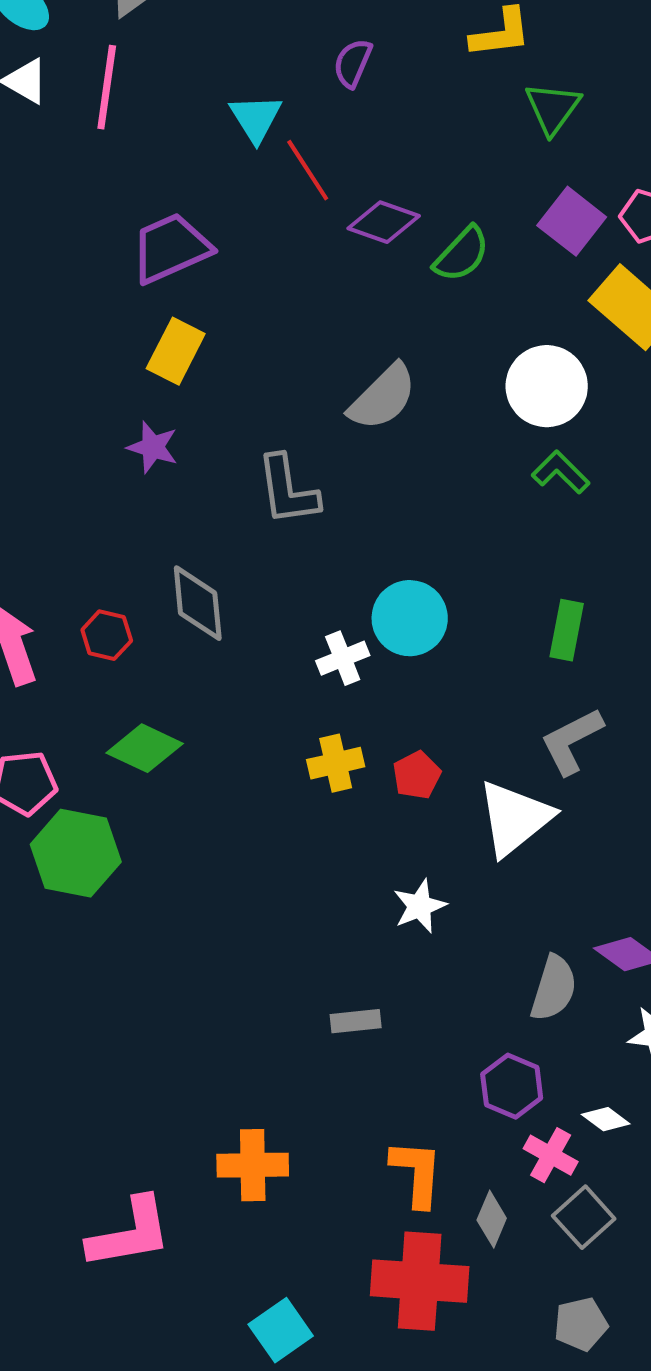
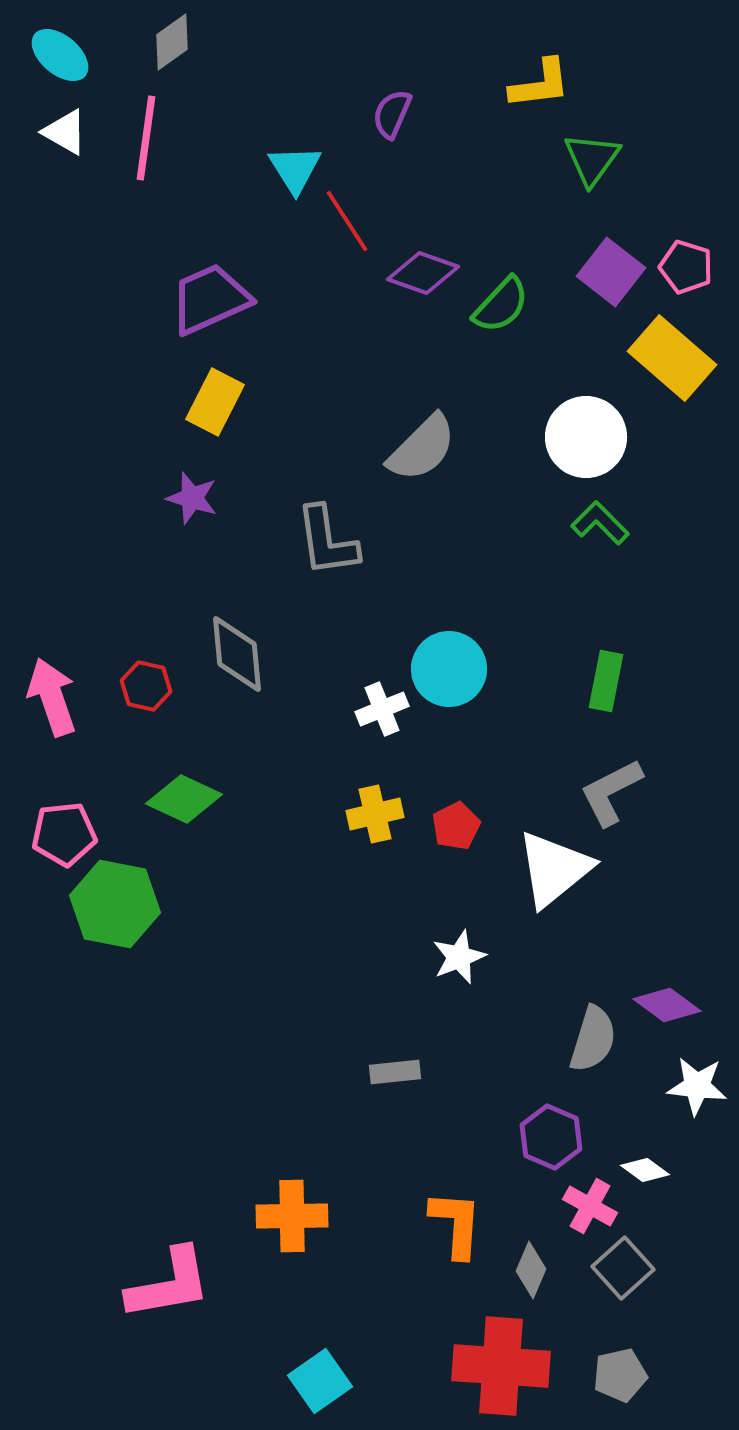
red cross: (420, 1281) -> (501, 1366), moved

